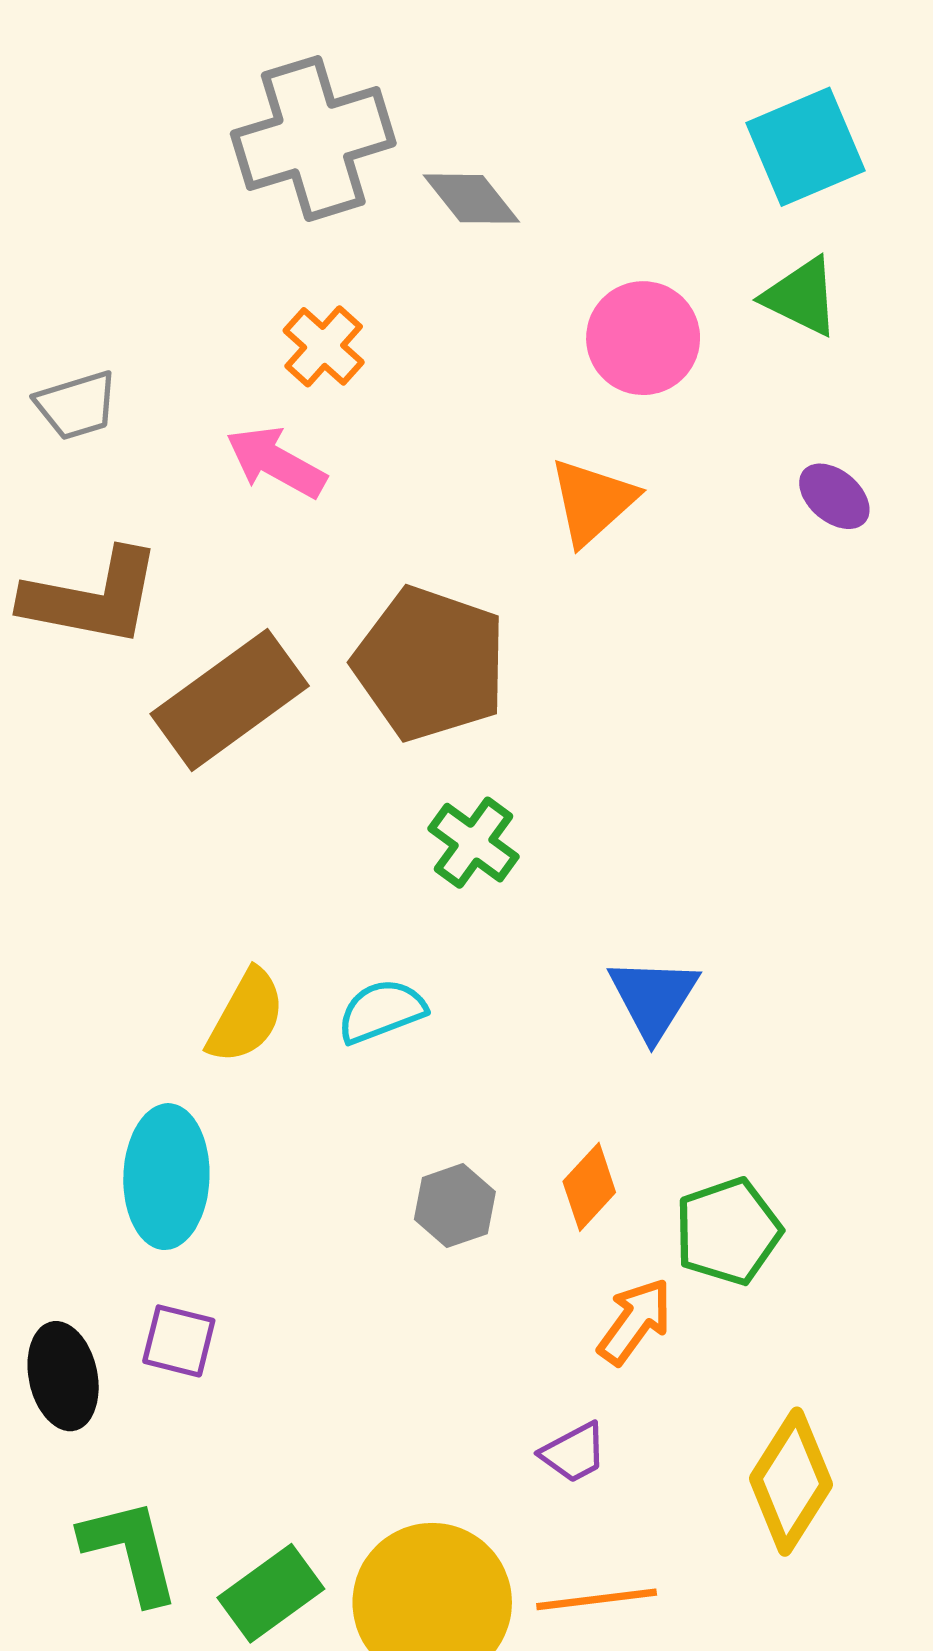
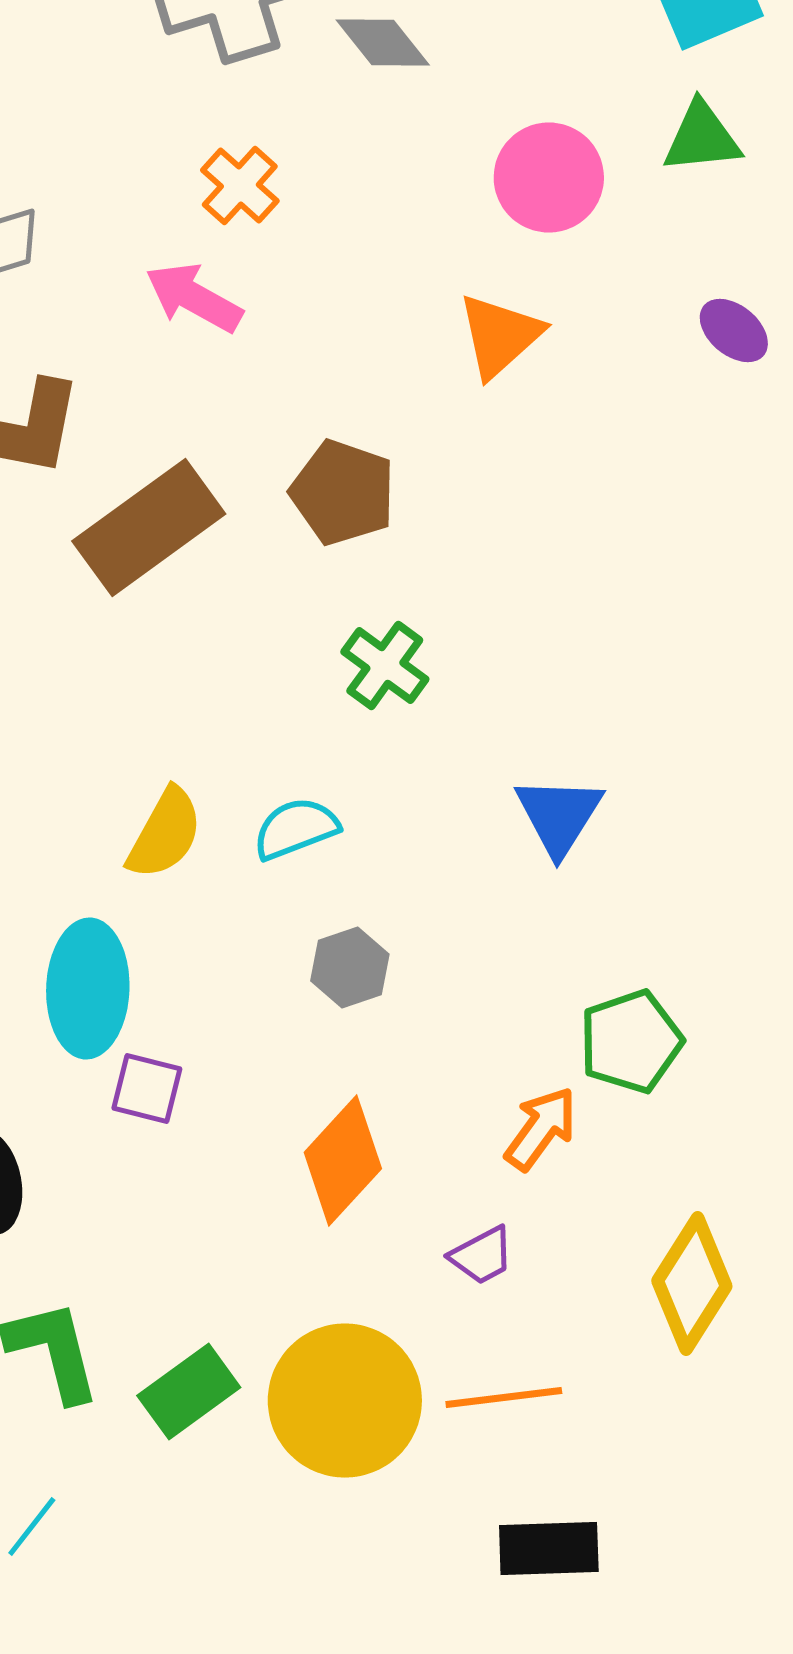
green triangle: (801, 297) -> (702, 138), turned -32
brown pentagon: (430, 664) -> (343, 492), size x0.7
orange diamond: (589, 1187) -> (343, 1160), moved, size x1.5
gray hexagon: (455, 1206) -> (350, 968), moved
purple square: (179, 1341) -> (147, 1088), moved

